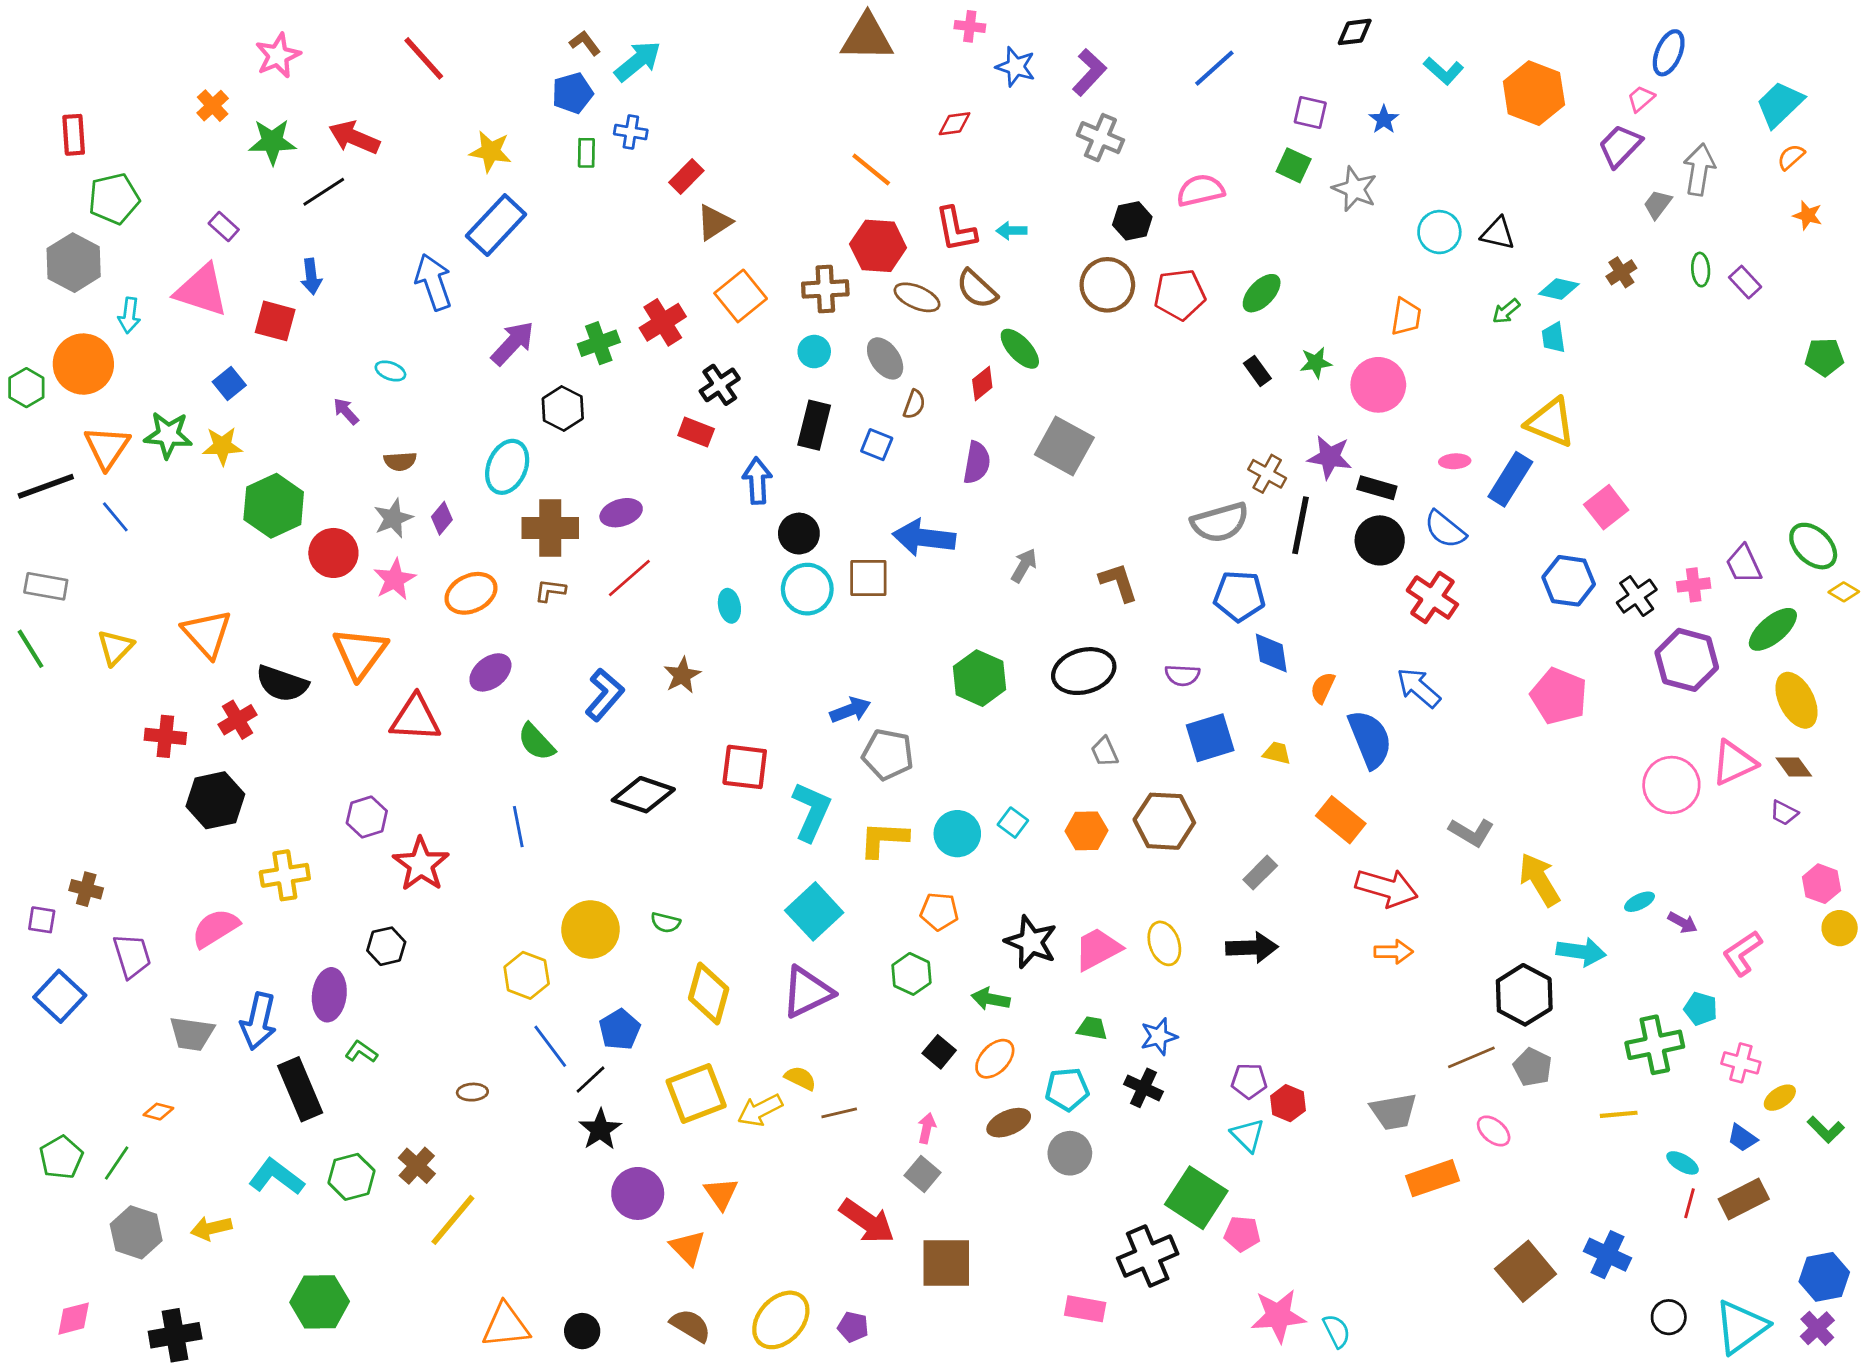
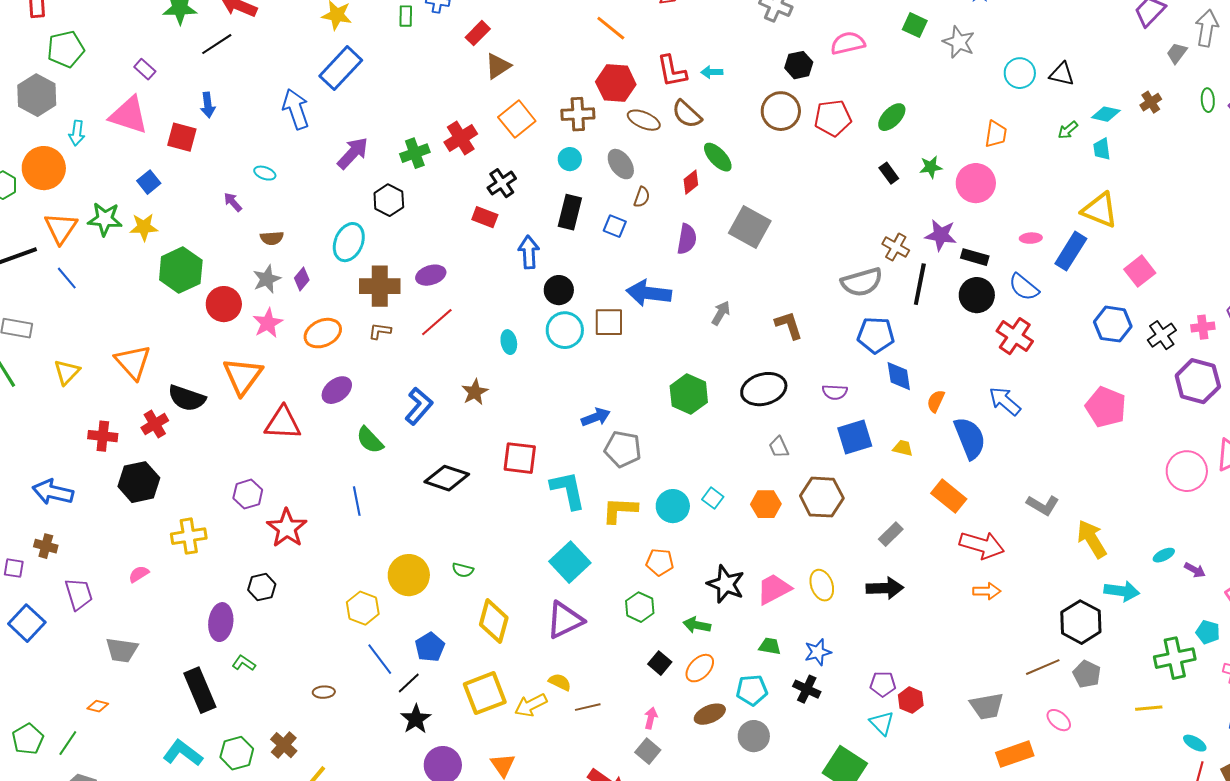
cyan L-shape: (811, 811) -> (568, 490), turned -36
pink semicircle: (215, 928) -> (139, 574), size x0.6
blue arrow: (258, 1021) -> (53, 492), moved, turned 90

